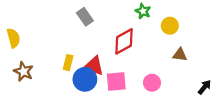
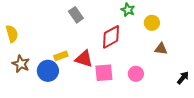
yellow rectangle: (68, 63) -> (61, 56), turned 56
blue circle: (85, 79) -> (48, 71), moved

